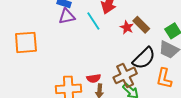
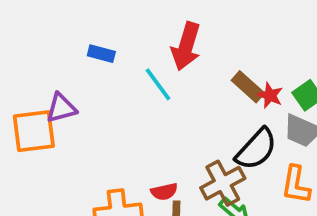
purple triangle: (67, 16) -> (61, 108), moved
red star: (127, 27) -> (270, 95), moved

